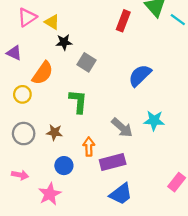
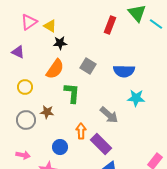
gray square: (86, 62) -> (88, 66), moved
orange semicircle: (43, 73) -> (55, 69), moved
blue semicircle: (140, 75) -> (124, 71), turned -135
cyan star: (154, 120) -> (136, 98), moved
brown star: (54, 132) -> (47, 112), moved
purple rectangle: (113, 162) -> (101, 144), turned 60

